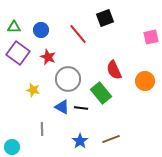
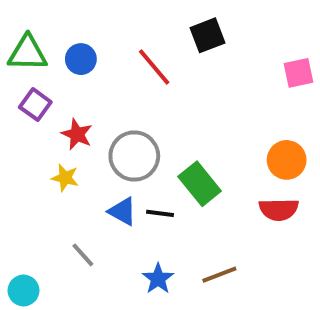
green triangle: (14, 27) -> (27, 53), size x1.5
purple square: (18, 53) -> (35, 105), size x0.7
red star: (48, 57) -> (77, 134), moved
red semicircle: (114, 70) -> (279, 209), moved, turned -66
gray line: (42, 129) -> (83, 255), turned -40

